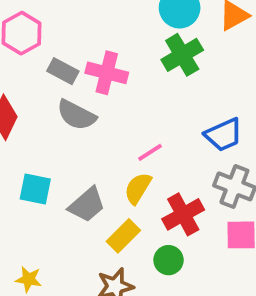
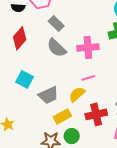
pink cross: (107, 73) -> (88, 47), moved, turned -35
green circle: (169, 260) -> (72, 136), moved

